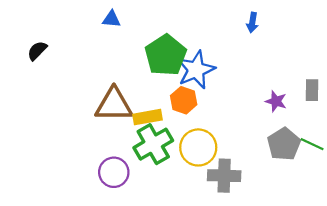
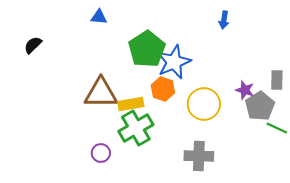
gray pentagon: (284, 144) -> (260, 106), moved
yellow circle: (198, 147) -> (204, 104), moved
purple circle: (114, 172) -> (101, 153), size x0.7

